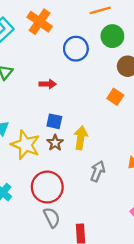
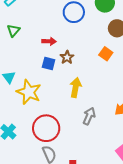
blue square: (54, 121) -> (49, 63), moved
brown star: (55, 143) -> (67, 57), moved

